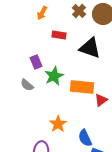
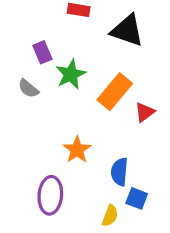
orange rectangle: (82, 87) -> (115, 92), turned -55
blue semicircle: (85, 138) -> (119, 172), turned 30

